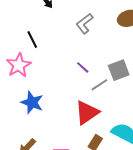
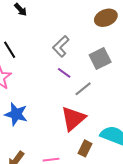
gray L-shape: (85, 23) -> (61, 46), moved
gray square: (119, 70) -> (100, 58), moved

